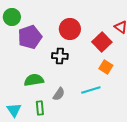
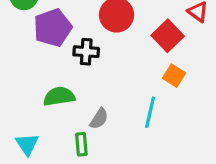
black cross: (60, 56) -> (86, 52), moved
cyan line: (91, 90) -> (150, 112), turned -60
green rectangle: (40, 108) -> (81, 144), moved

